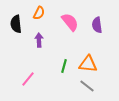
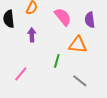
orange triangle: (88, 64) -> (78, 45), moved

